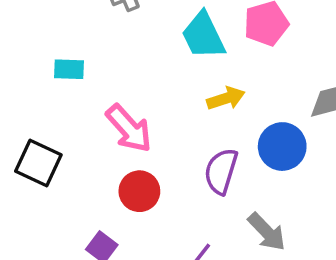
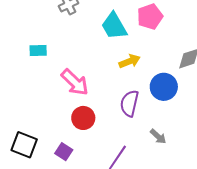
black square: (38, 163) -> (24, 145), moved
gray arrow: (267, 232) -> (158, 137), size x0.7

